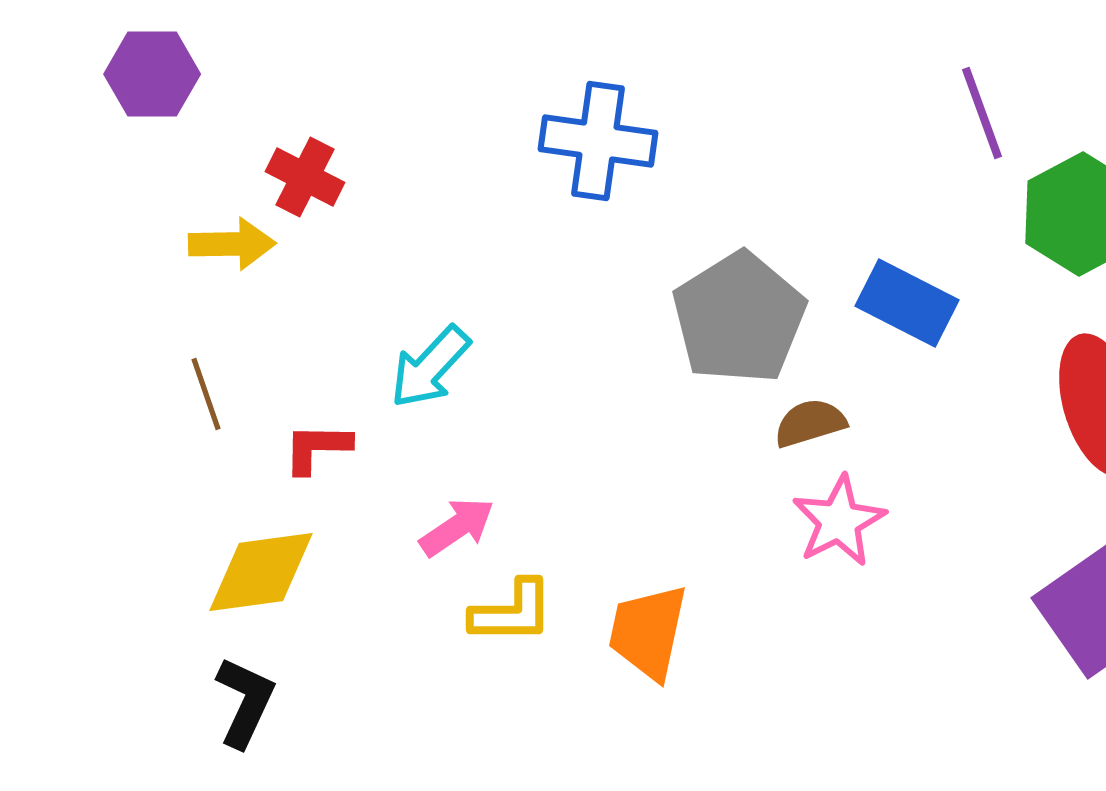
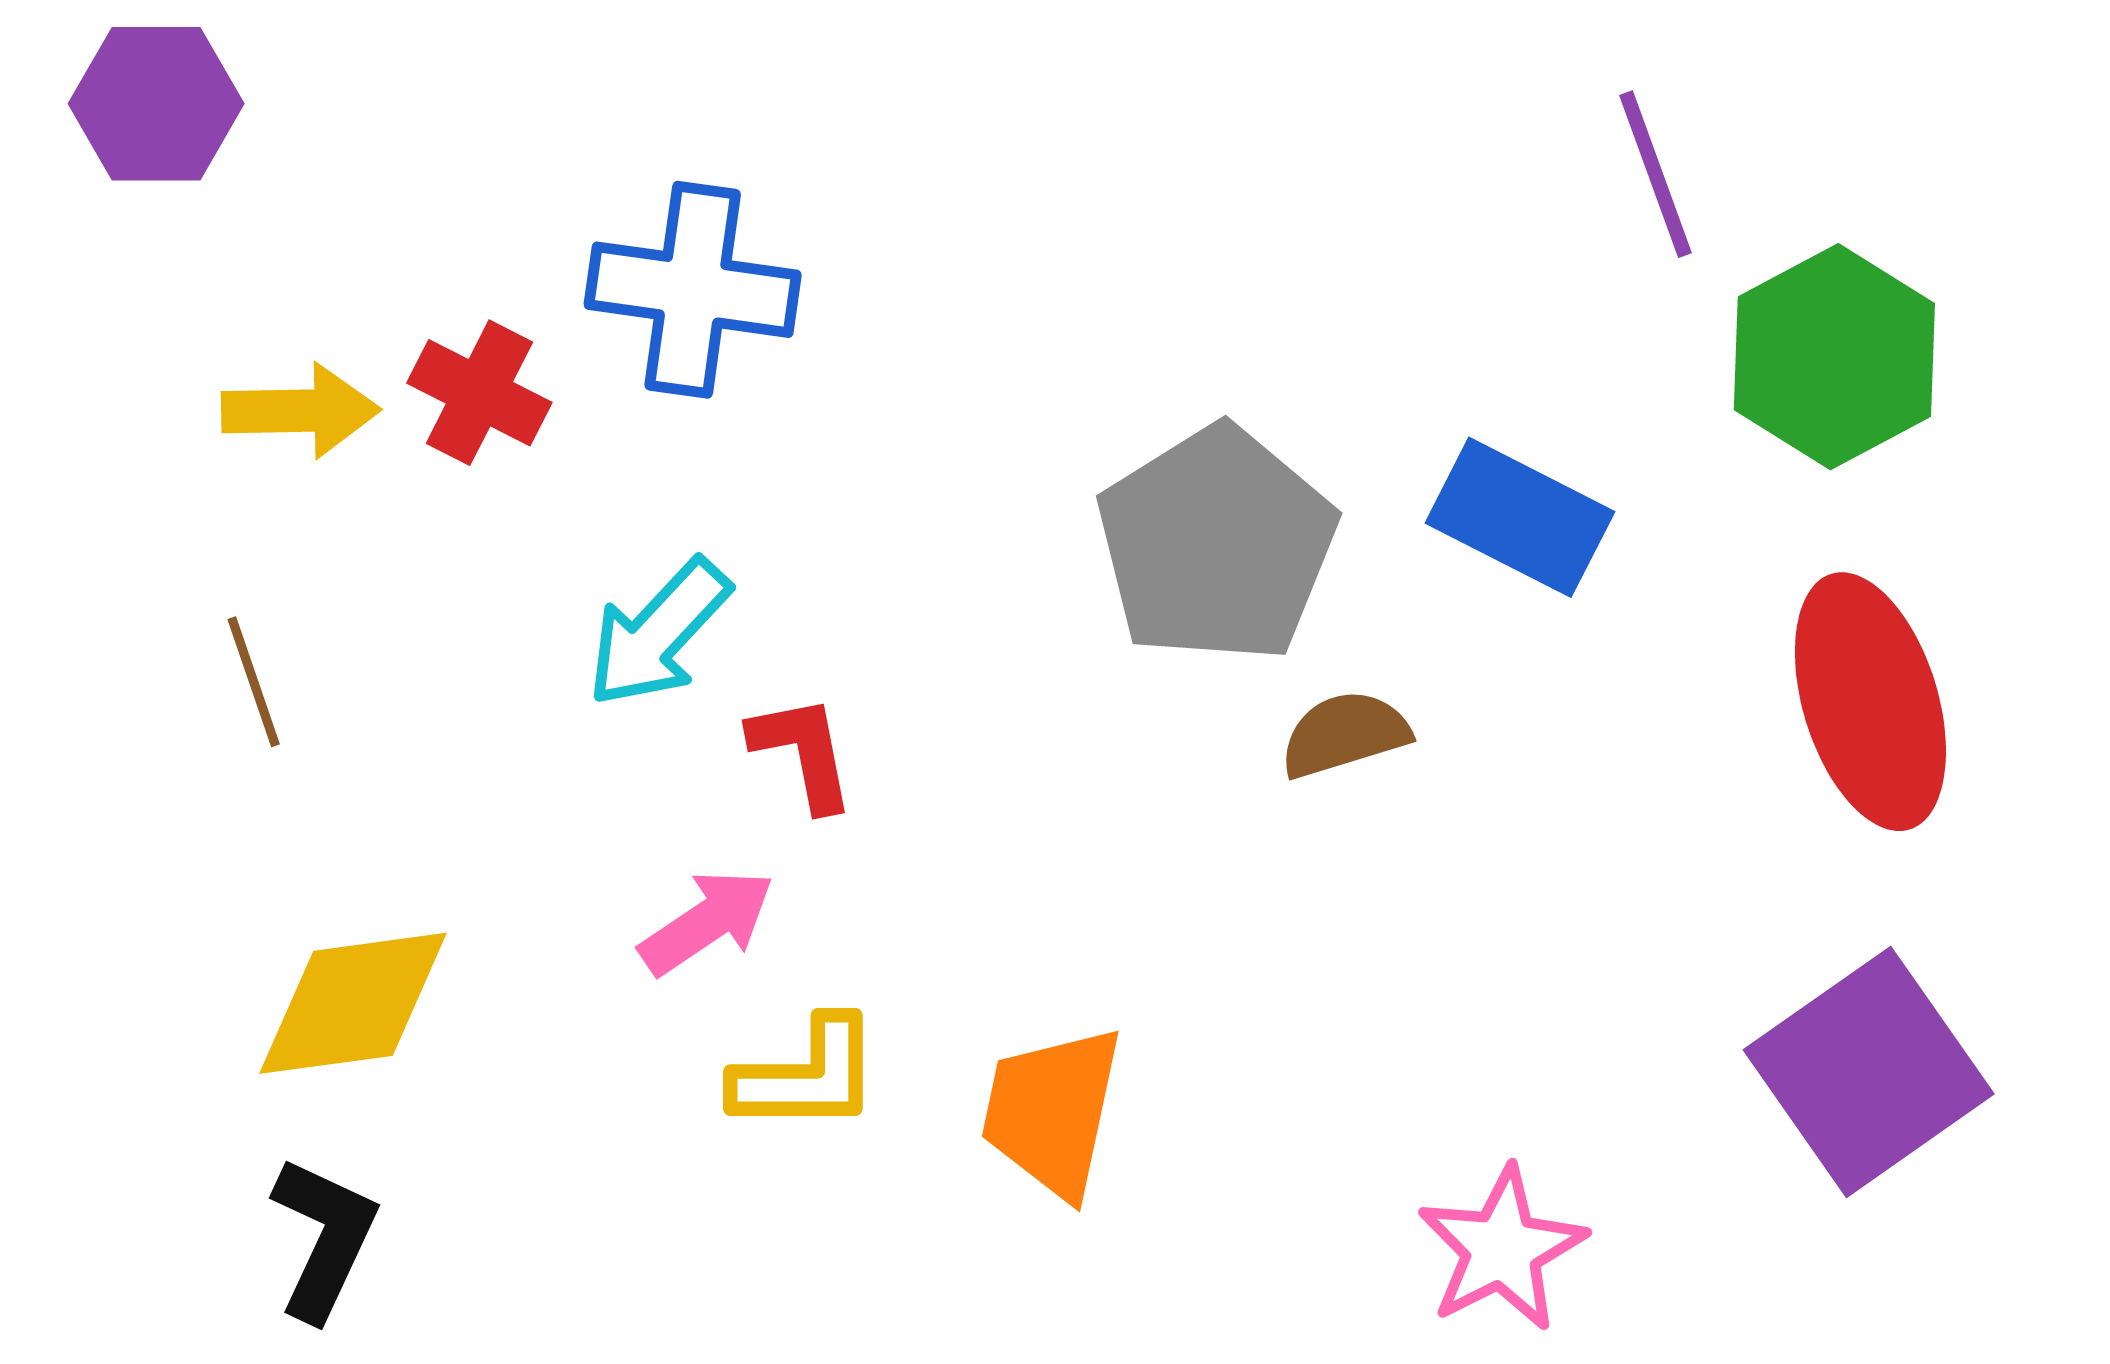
blue cross: (598, 141) -> (693, 290), moved
red cross: (305, 177) -> (479, 393), moved
red L-shape: (317, 448) -> (803, 752), moved, turned 78
pink star: (839, 521) -> (1502, 1249), moved

